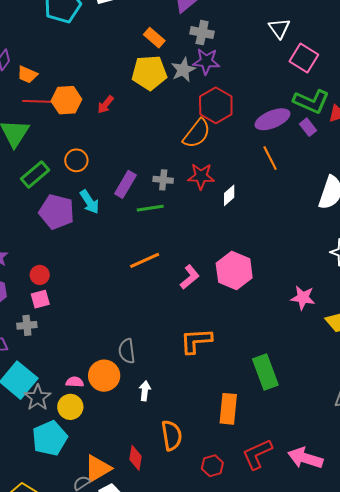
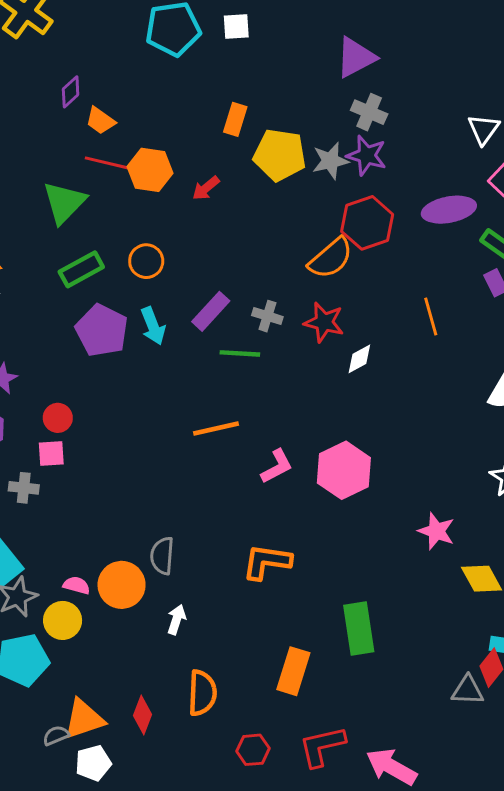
orange rectangle: (154, 38) -> (235, 119), moved, turned 55
purple ellipse: (272, 119) -> (449, 210), moved

